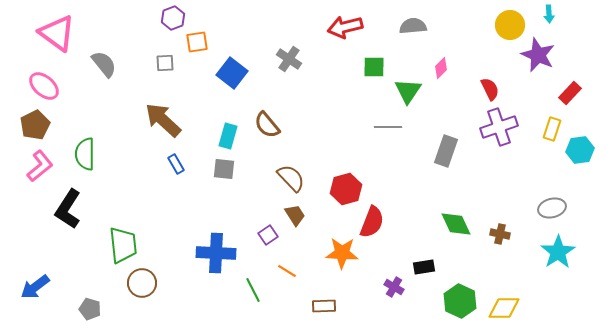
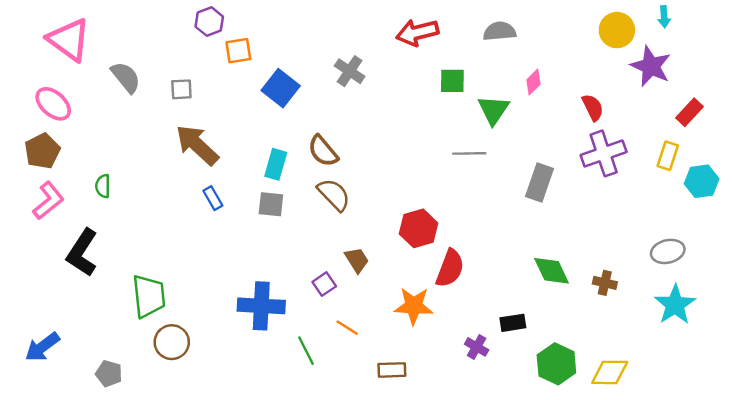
gray square: (165, 63) -> (181, 89), moved
green semicircle: (85, 154) -> (103, 186), size x0.6
brown semicircle: (291, 178) -> (334, 195), moved

